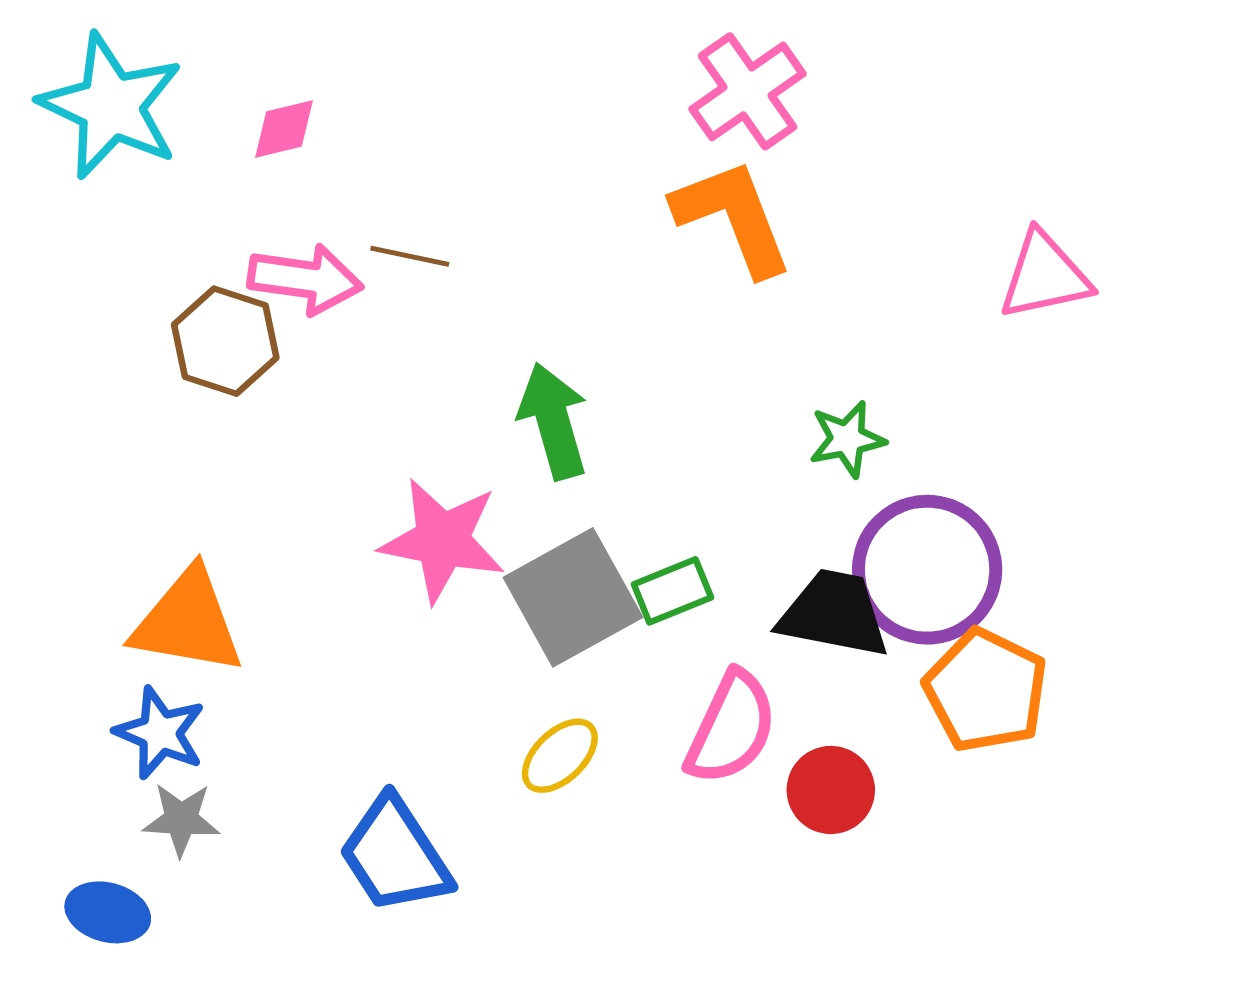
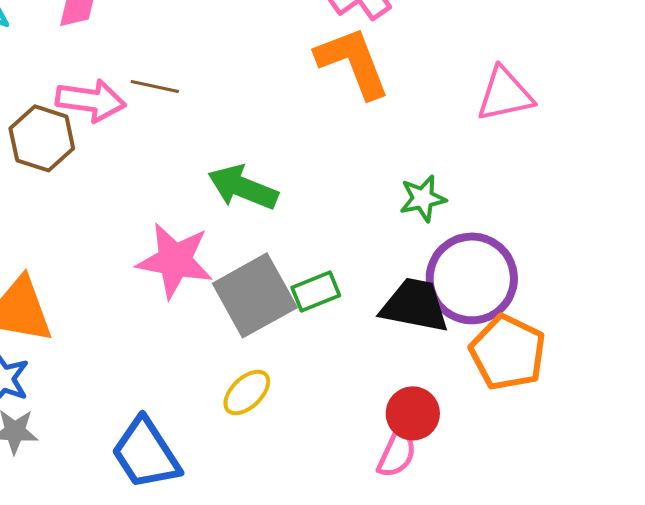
pink triangle: (1045, 276) -> (505, 94), moved
green arrow: (553, 421) -> (243, 187), turned -52
pink semicircle: (731, 728) -> (397, 453), moved, size x0.7

